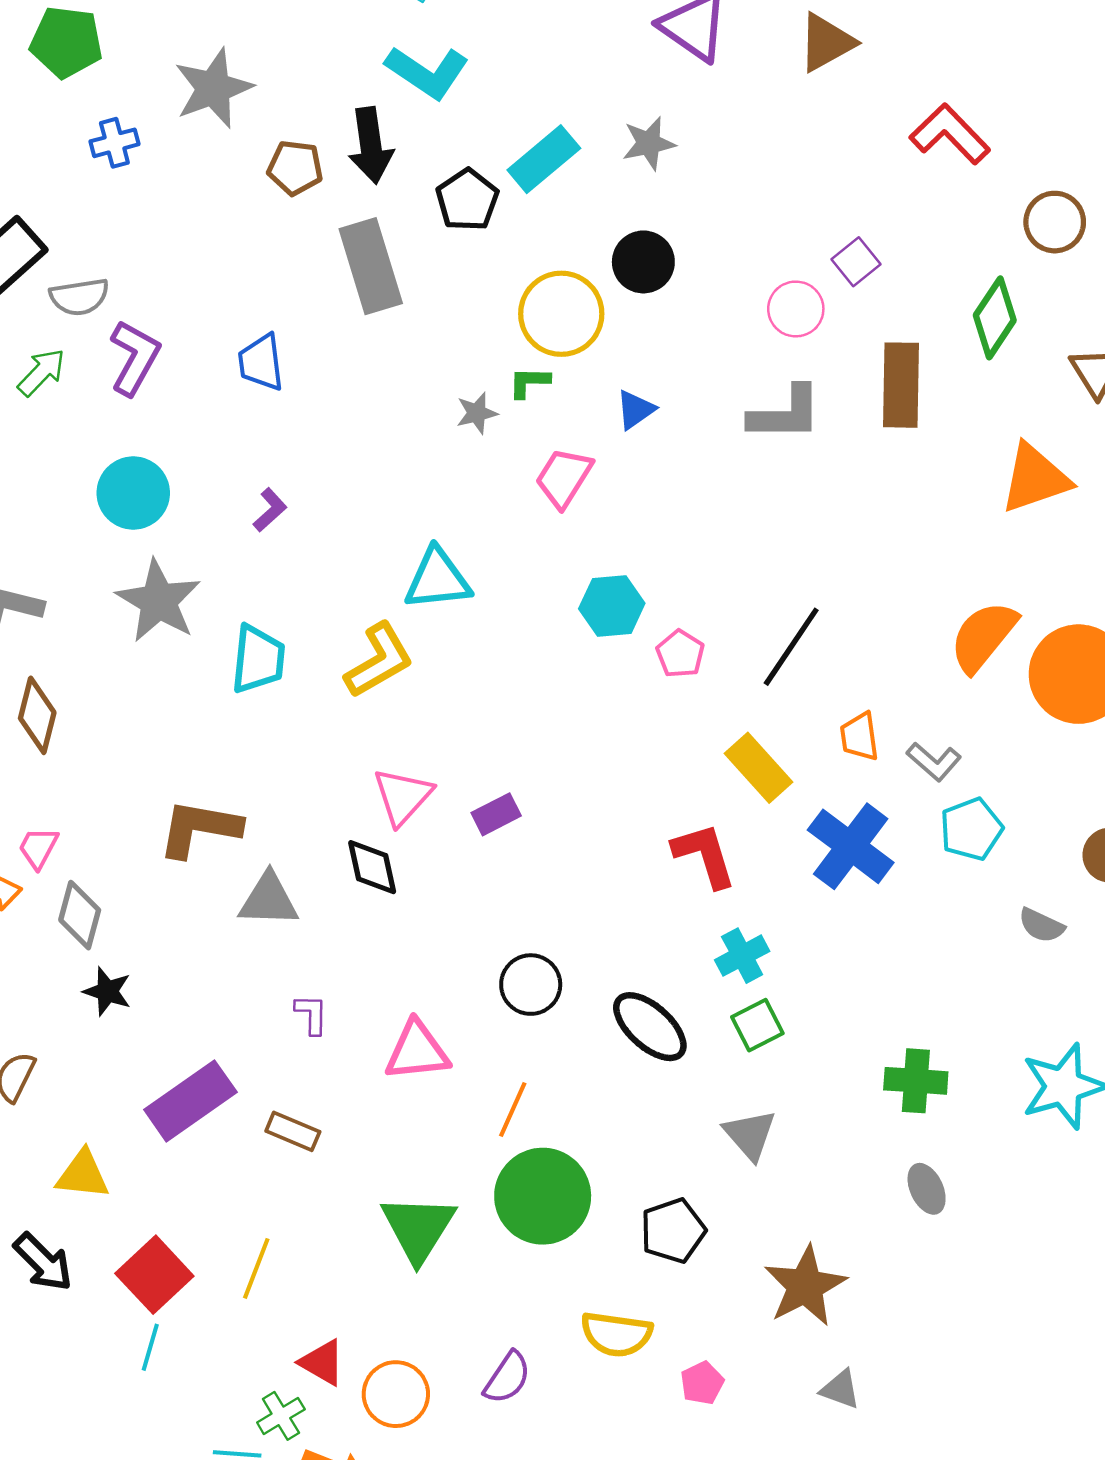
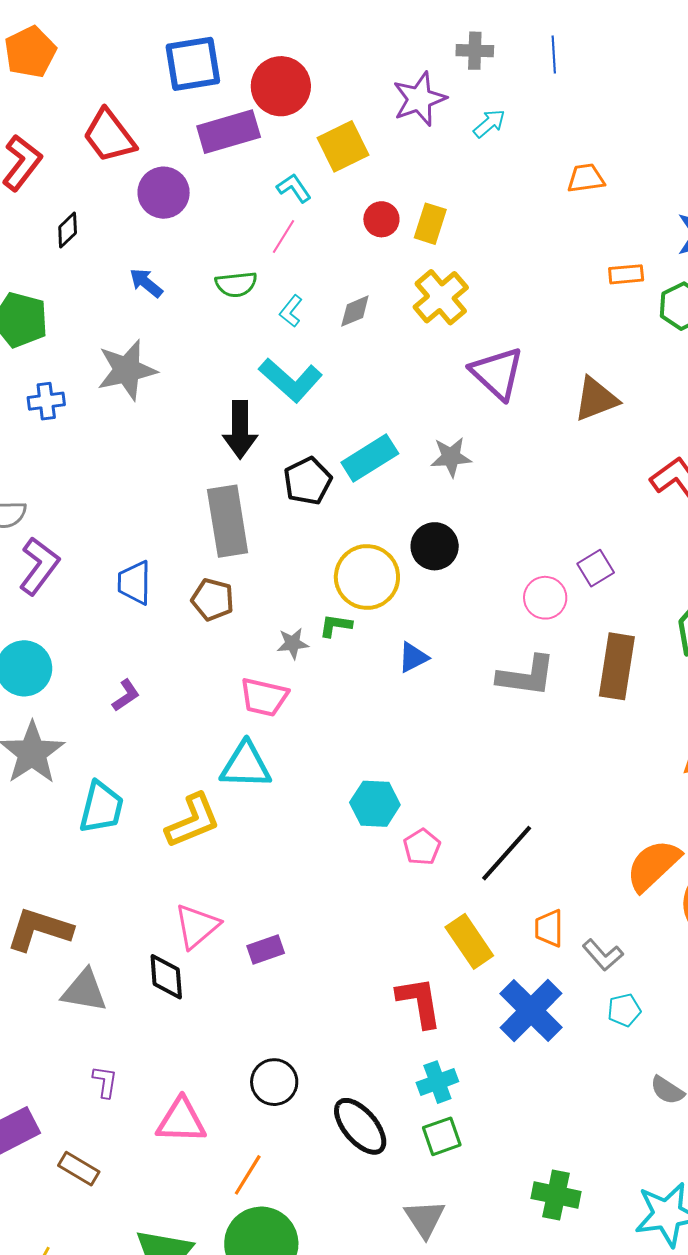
brown pentagon: (295, 168) -> (213, 599), moved
pink trapezoid: (564, 478) -> (264, 697), moved, turned -117
cyan pentagon: (971, 829) -> (624, 1010), size x0.7

